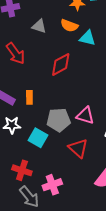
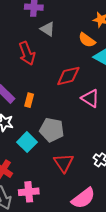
gray triangle: (39, 26) -> (48, 29), moved
pink triangle: (85, 115) -> (90, 98), moved

